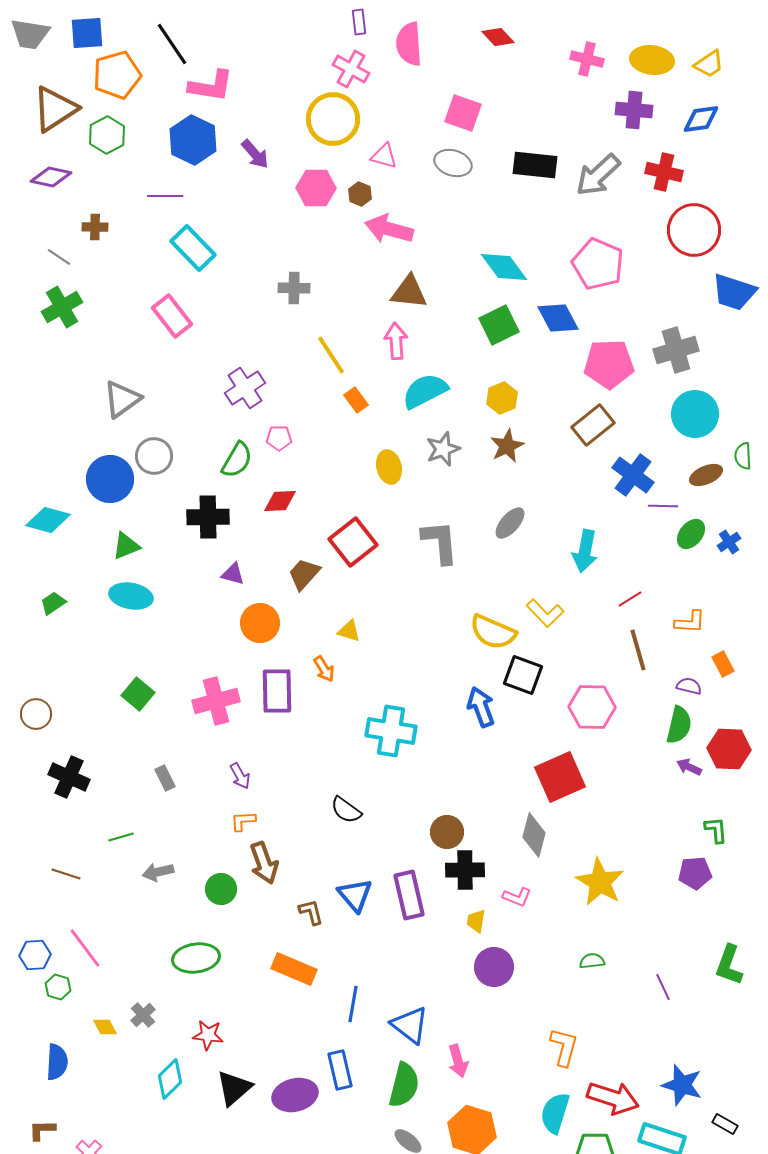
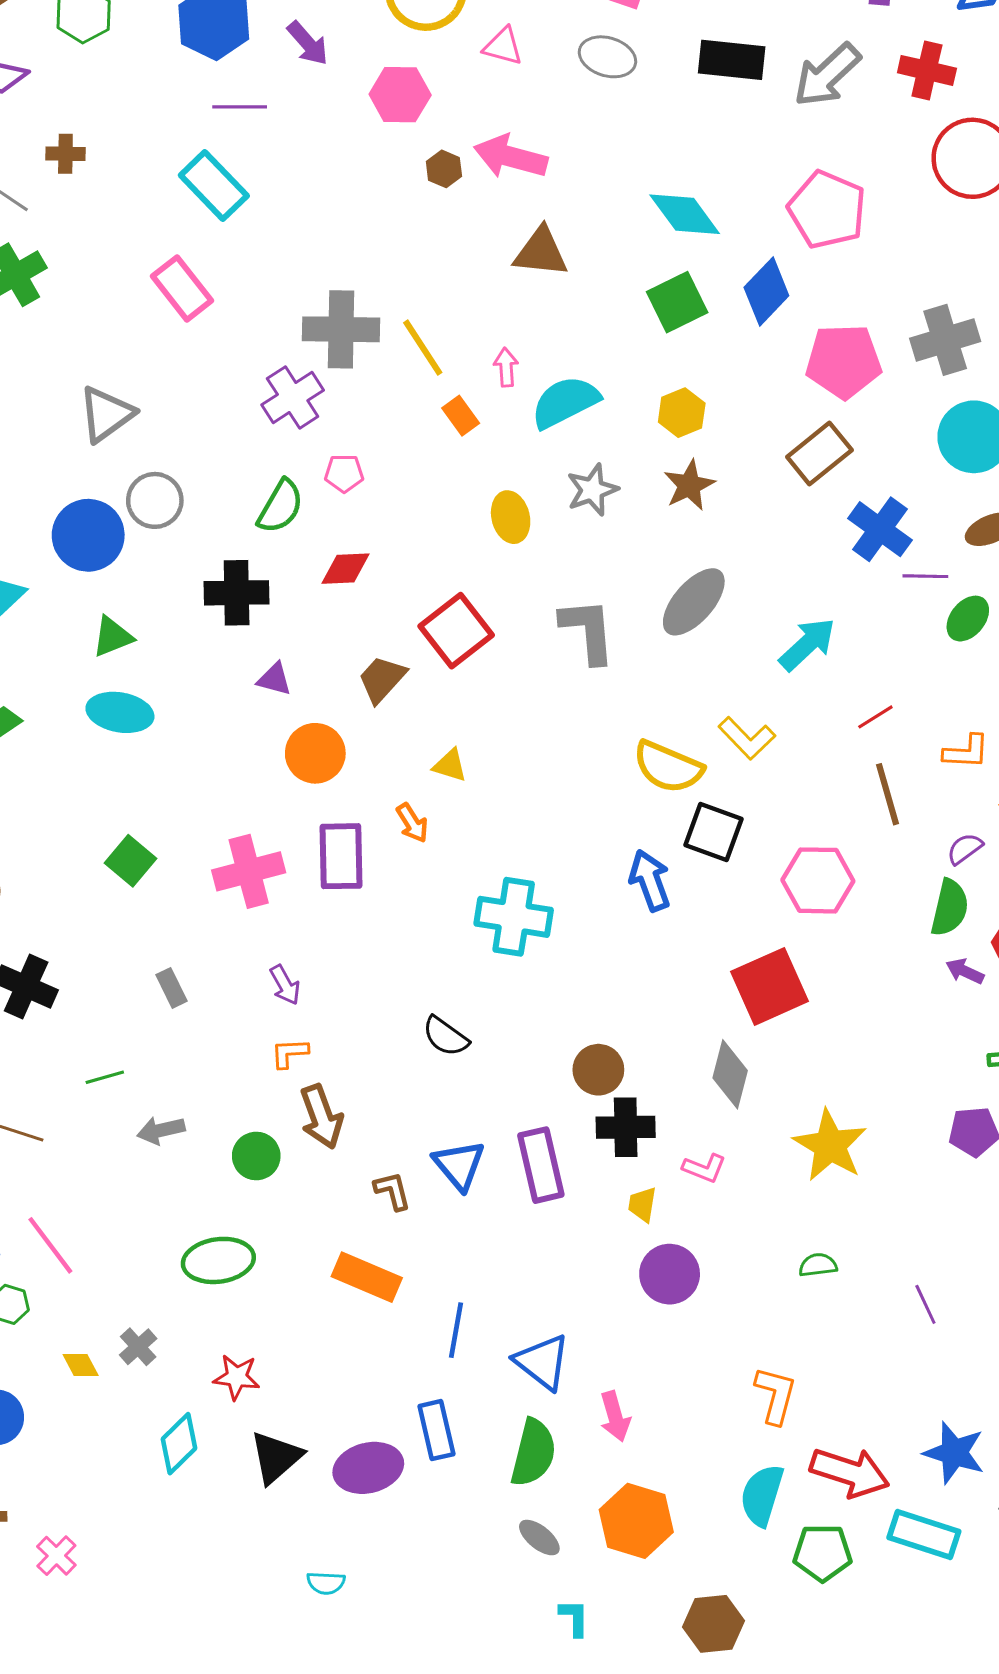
brown hexagon: (360, 194) -> (444, 169), moved
purple line: (165, 196) -> (240, 107), moved
gray cross: (294, 288) -> (341, 329), moved, size x1.6
blue diamond: (558, 318) -> (766, 292), turned 72
pink arrow: (396, 341) -> (506, 367), moved, size x0.7
gray ellipse: (510, 523) -> (694, 602), size x1.4
cyan arrow: (585, 551) -> (807, 644), turned -144
purple semicircle: (689, 686) -> (965, 849), turned -50

